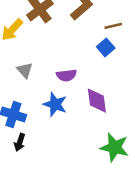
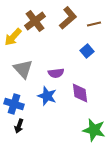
brown line: (113, 26) -> (94, 24), moved
gray triangle: (25, 70) -> (23, 69), size x1.5

